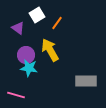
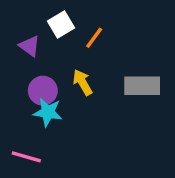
yellow arrow: (50, 50) -> (83, 82), size x0.7
gray rectangle: (86, 81) -> (142, 86), moved

